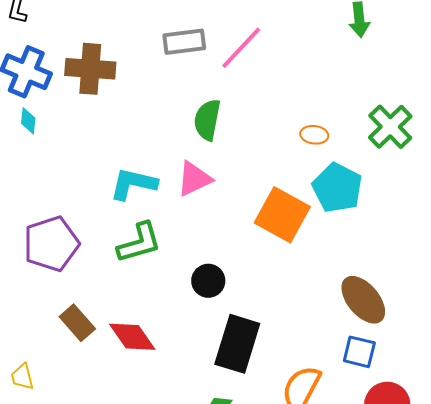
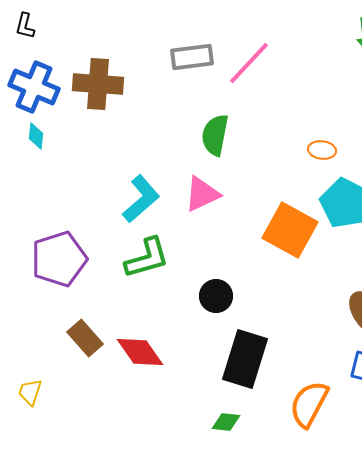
cyan L-shape: (133, 184) -> (141, 199), turned 126
yellow trapezoid: (22, 377) -> (30, 392), turned 32

